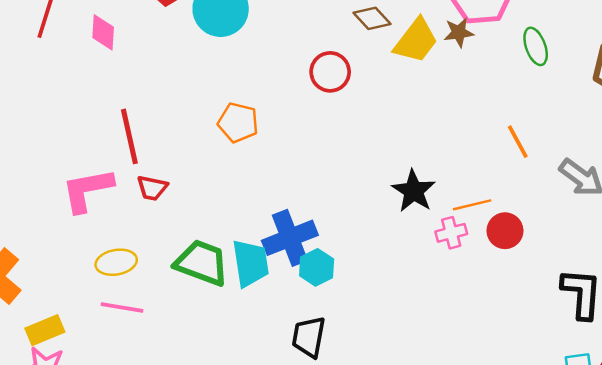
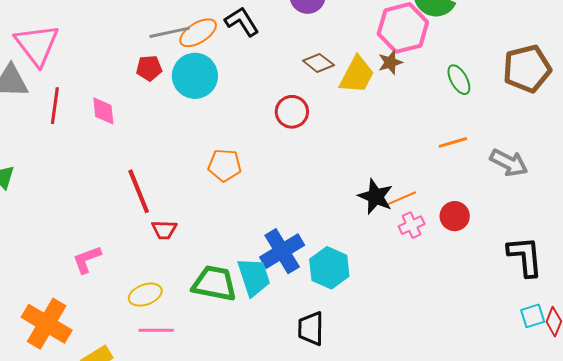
green ellipse: (536, 46) -> (459, 80), moved
orange line: (518, 142) -> (453, 142), turned -68
pink L-shape: (87, 190) -> (87, 259), moved, size x0.7
orange line: (472, 205) -> (401, 198), moved
cyan hexagon: (317, 267) -> (329, 268), moved, size x1.4

